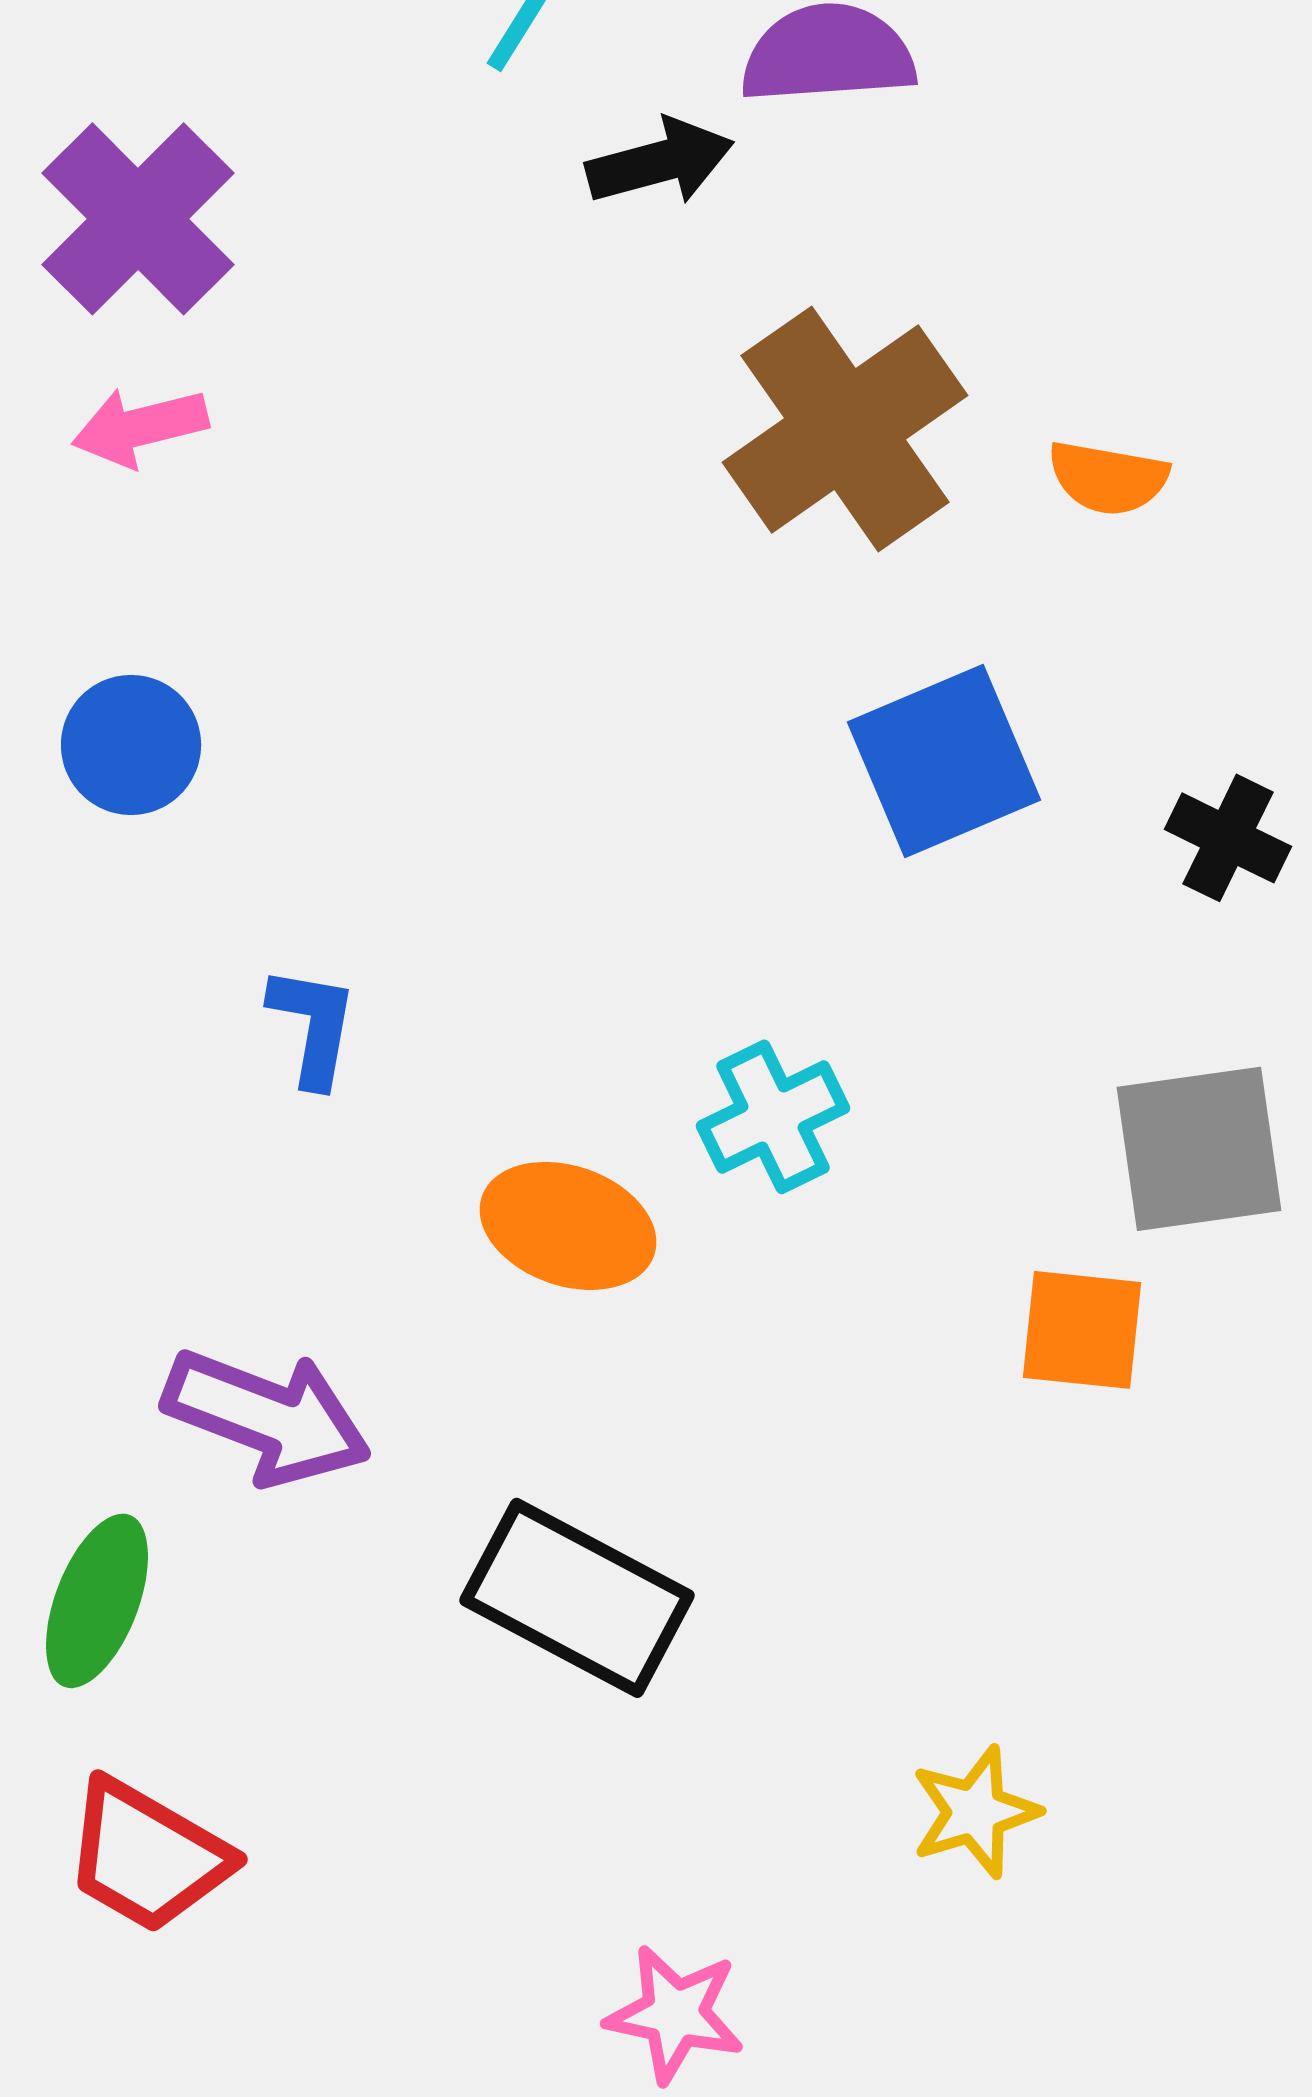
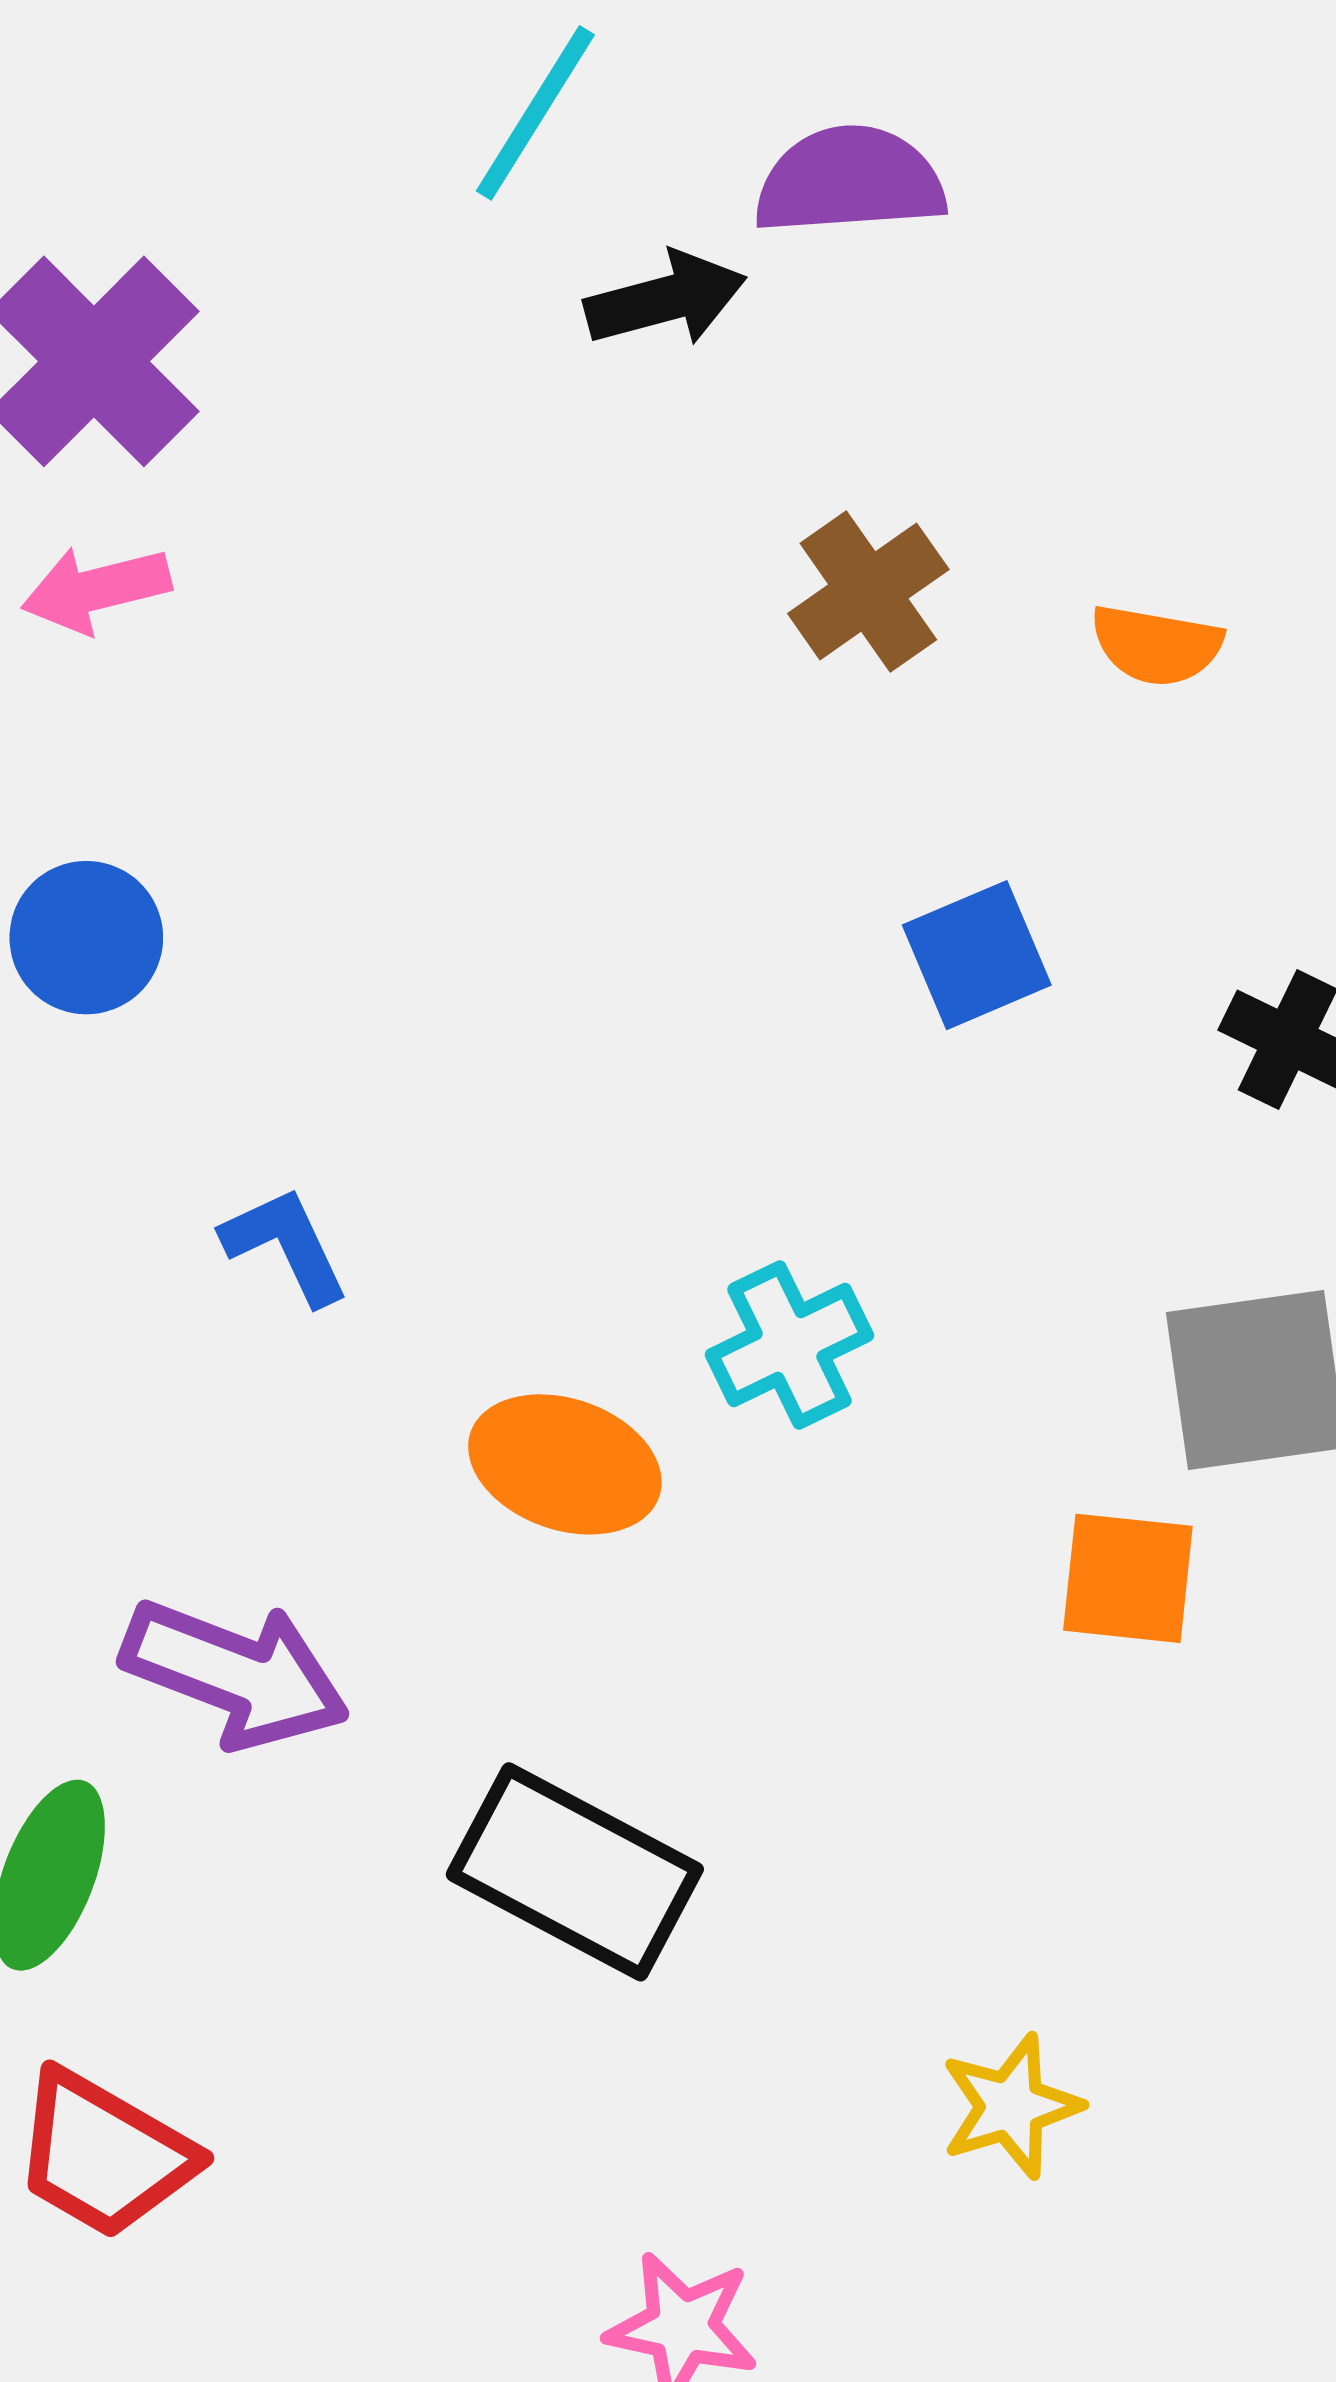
brown cross: (845, 429) -> (868, 591), size x0.6
blue square: (944, 761) -> (977, 955), size x0.7
blue L-shape: (313, 1026) -> (286, 1245), turned -35

